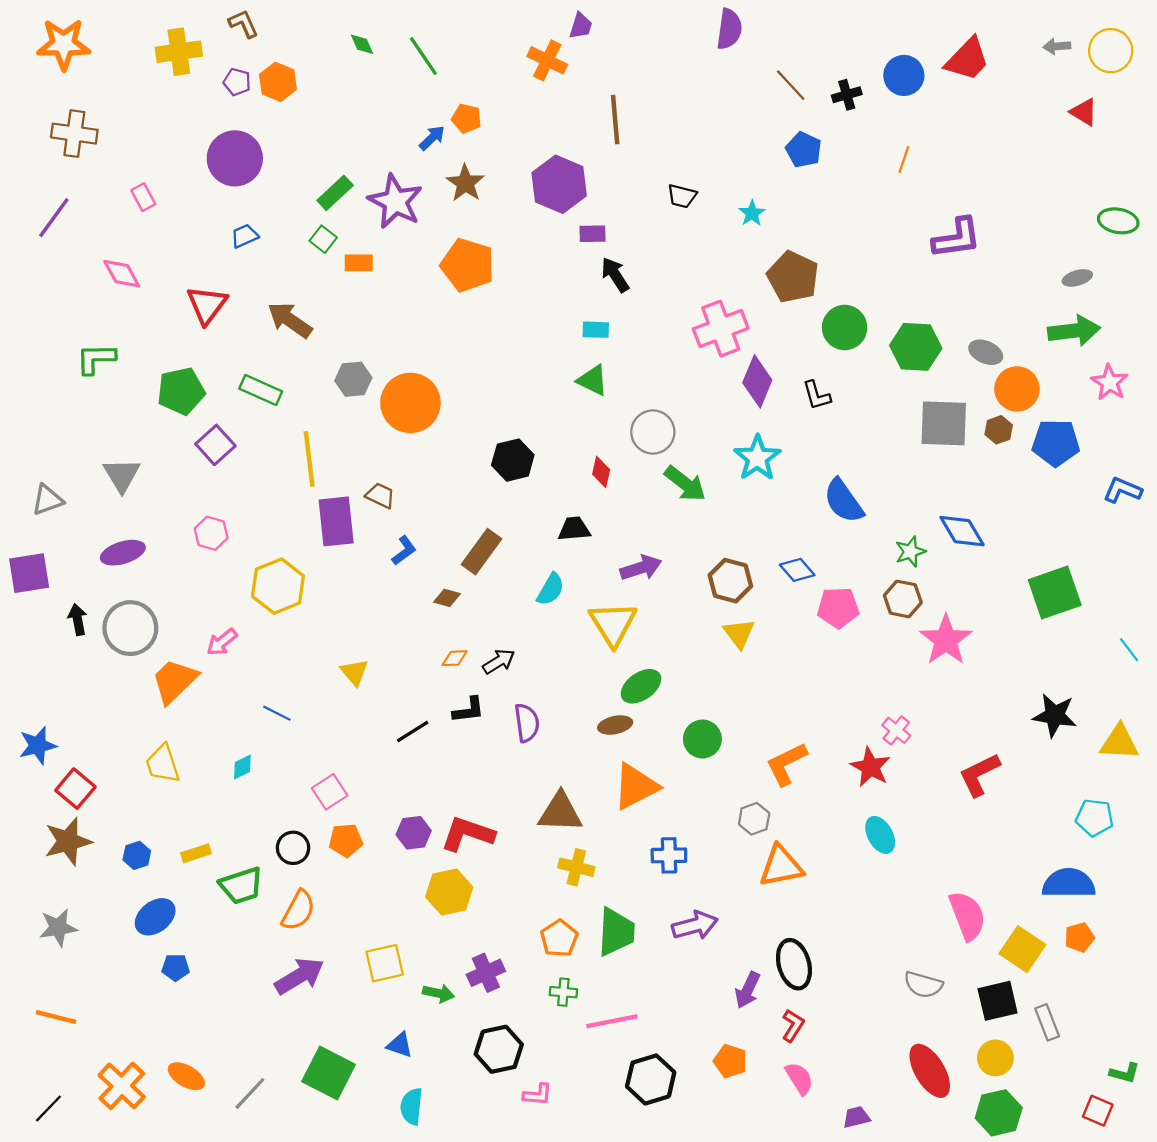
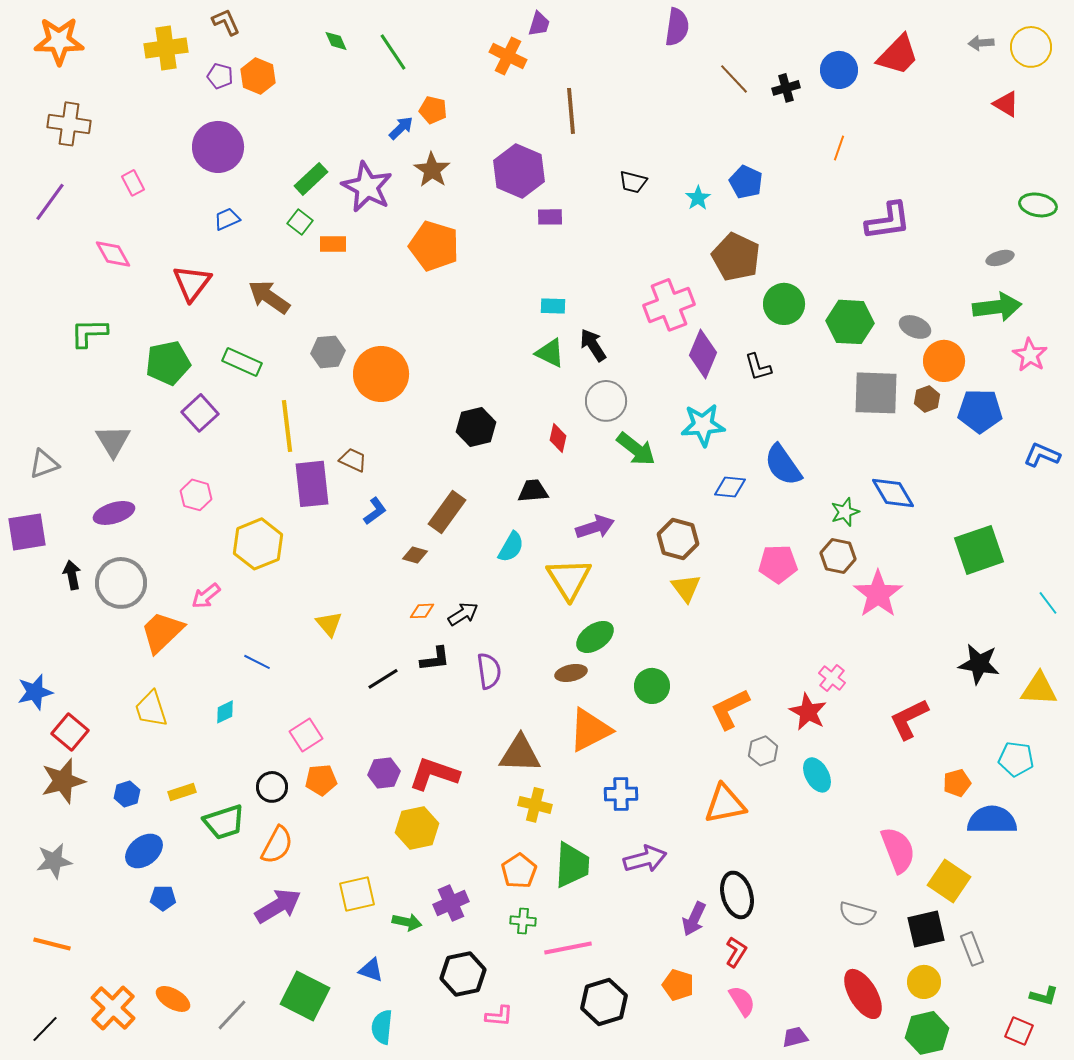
blue pentagon: (804, 150) -> (746, 182), moved
black arrow: (615, 275) -> (593, 345), moved
cyan star: (757, 458) -> (703, 425), turned 30
blue diamond: (797, 570) -> (730, 487), moved, turned -44
gray hexagon: (754, 819) -> (763, 751), moved
orange pentagon: (1079, 937) -> (957, 783), moved

